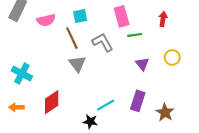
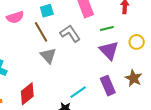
green line: (135, 35) -> (107, 29), moved
purple triangle: (142, 64) -> (109, 50), size x1.5
purple rectangle: (138, 101) -> (108, 86), turned -36
brown star: (165, 112) -> (134, 78), moved

